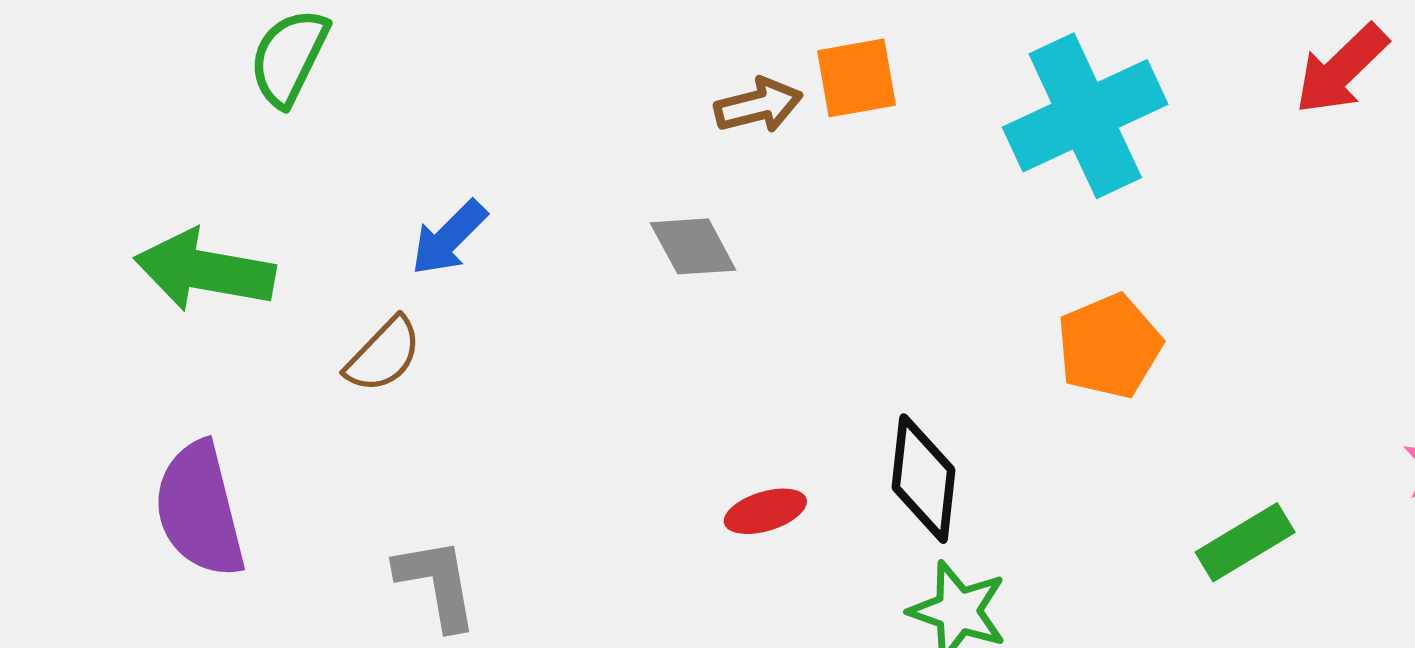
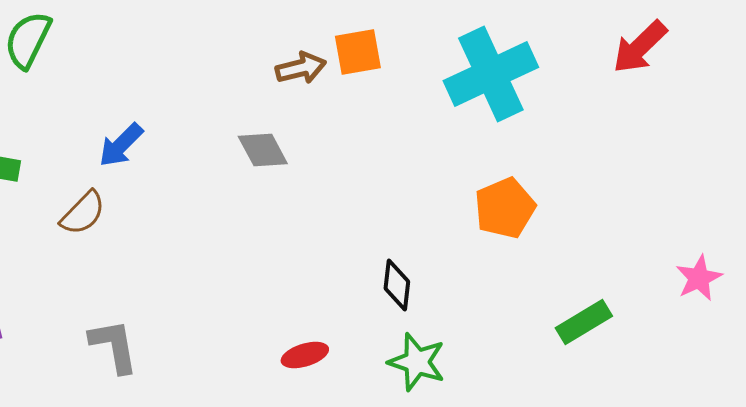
black diamond: (924, 479) -> (397, 285), size x0.7
red ellipse: (765, 511) -> (305, 355), moved

